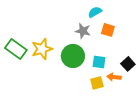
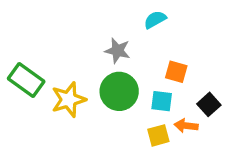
orange square: (108, 30) -> (176, 72), moved
gray star: (83, 31) -> (118, 51), moved
yellow star: (42, 49) -> (69, 100), moved

